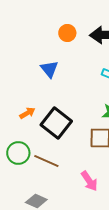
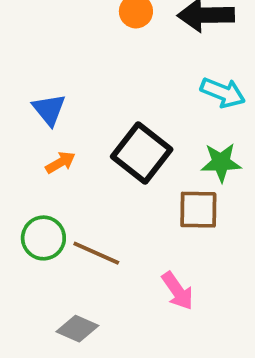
blue triangle: (49, 69) -> (49, 110), moved
black square: (56, 123) -> (142, 153), moved

